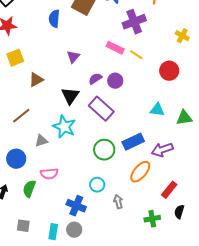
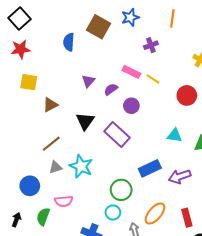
purple cross: (134, 22) -> (151, 45), size x0.6
yellow square: (15, 58) -> (29, 82), turned 30
purple semicircle: (95, 79) -> (111, 89), moved
brown line: (21, 116) -> (51, 144), moved
cyan star: (64, 127) -> (81, 166), moved
green circle: (104, 150) -> (121, 190), moved
orange ellipse: (140, 172) -> (155, 213), moved
red rectangle: (169, 190) -> (187, 218), turned -54

